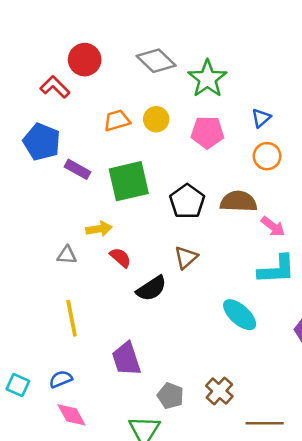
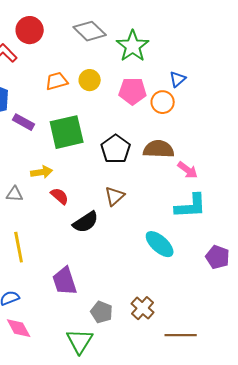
orange circle: (267, 156) -> (163, 102), moved

